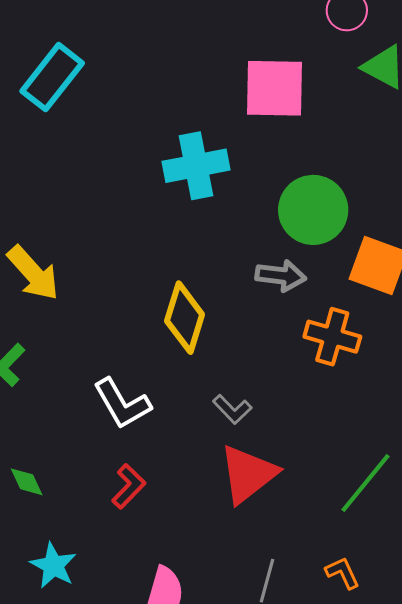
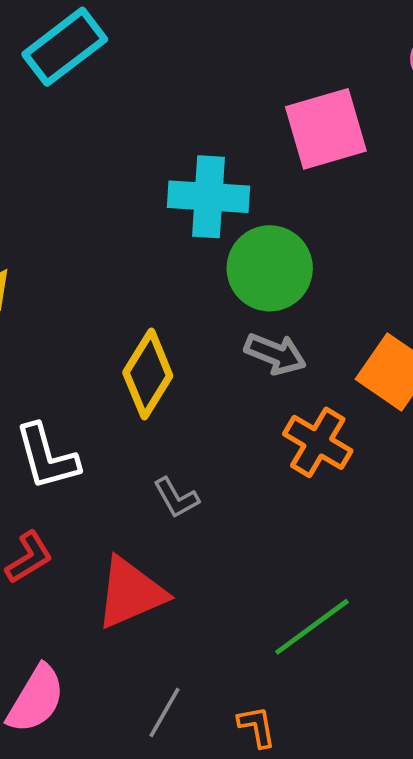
pink square: (274, 88) -> (326, 129), turned -32
green circle: (313, 210) -> (270, 268), moved
red triangle: (248, 474) -> (131, 593), moved

